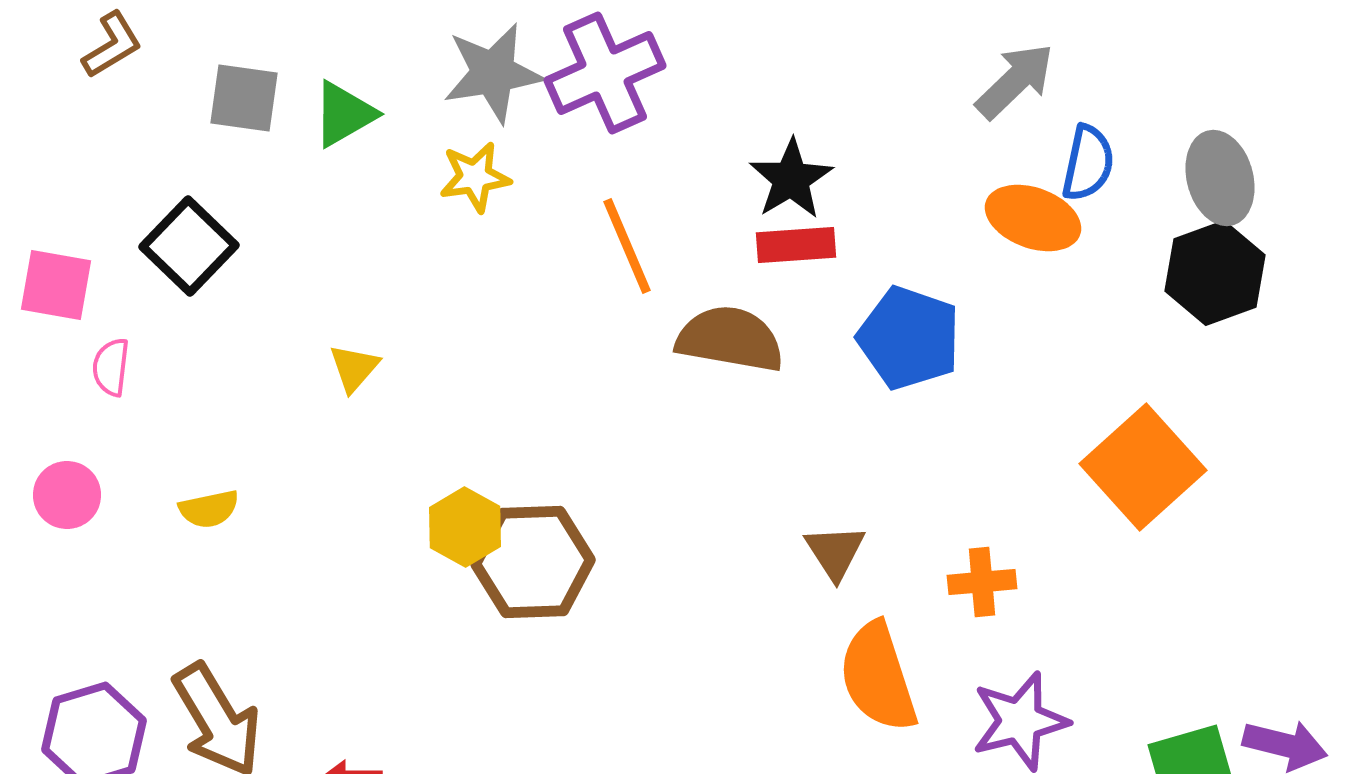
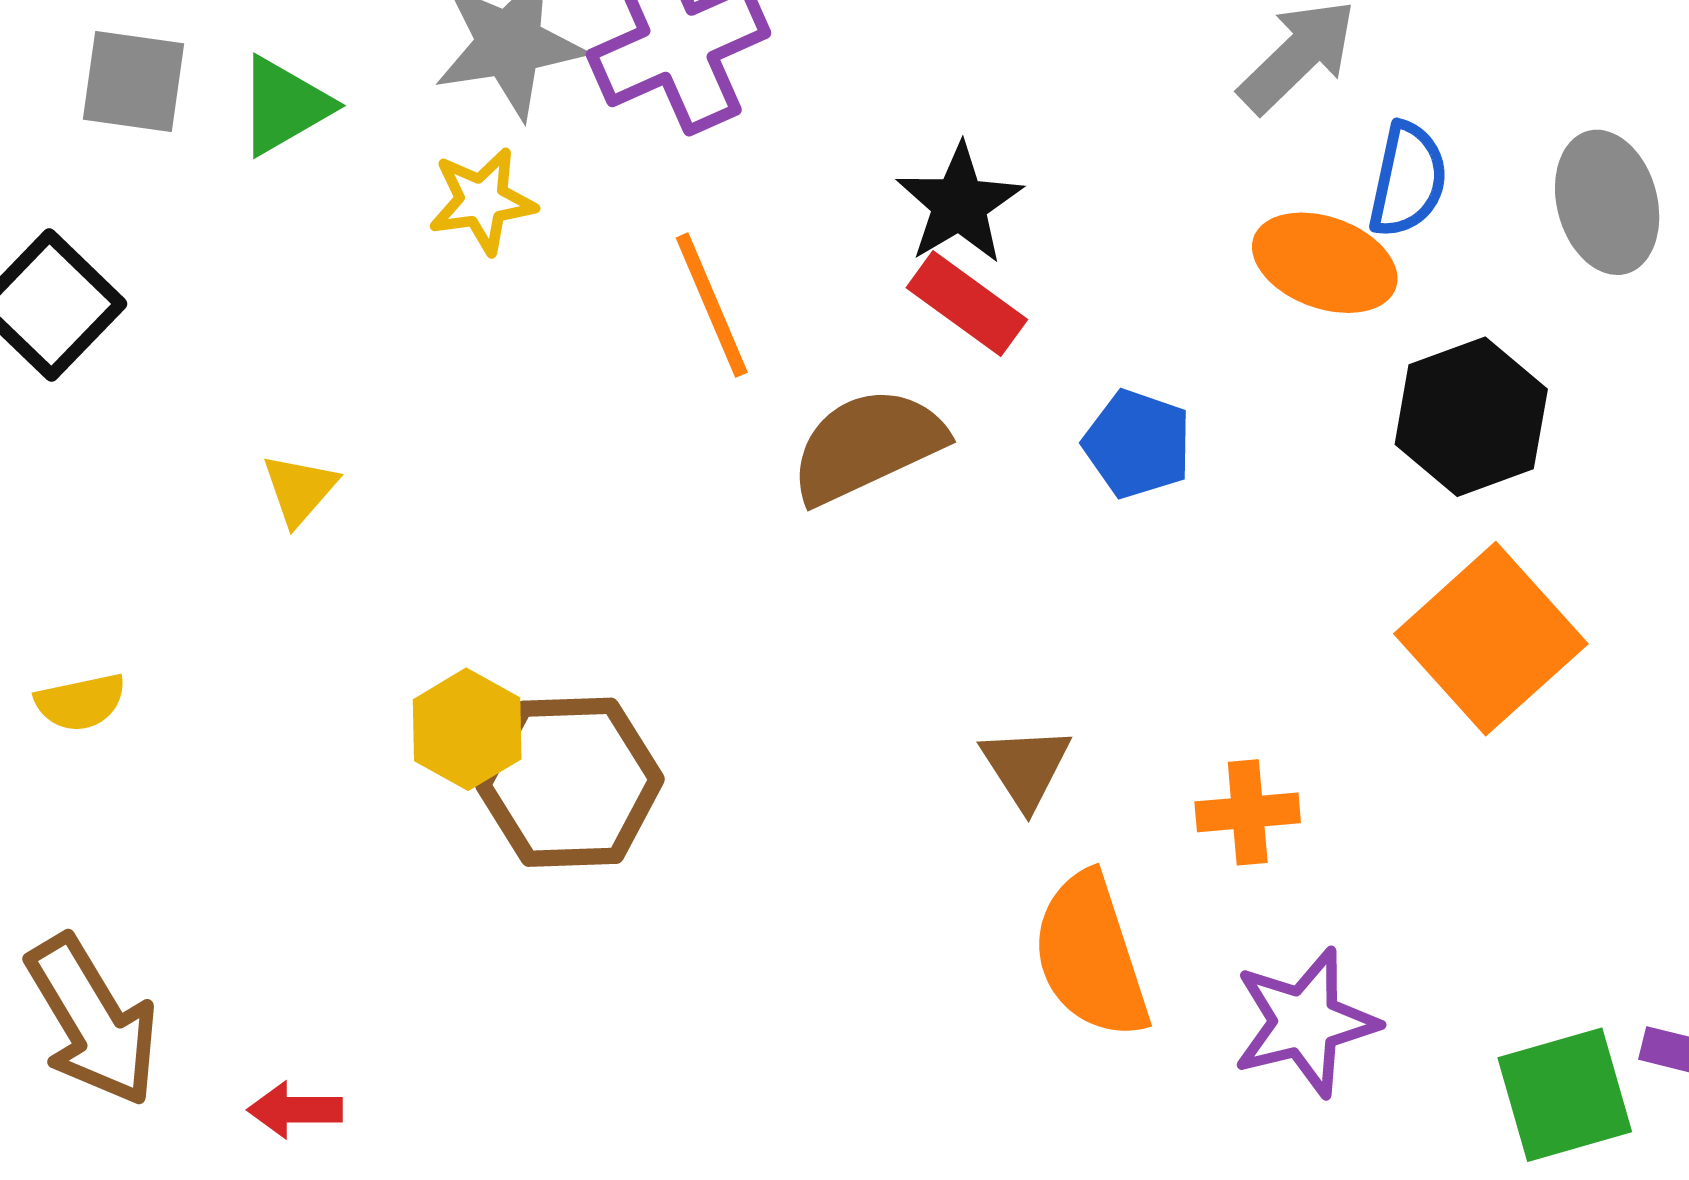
red rectangle: (796, 245) -> (967, 304), turned 40
black hexagon: (1215, 273) -> (1471, 417), moved
blue pentagon: (909, 338) -> (1138, 444), size x0.7
brown semicircle: (730, 339) -> (867, 445), turned -35

